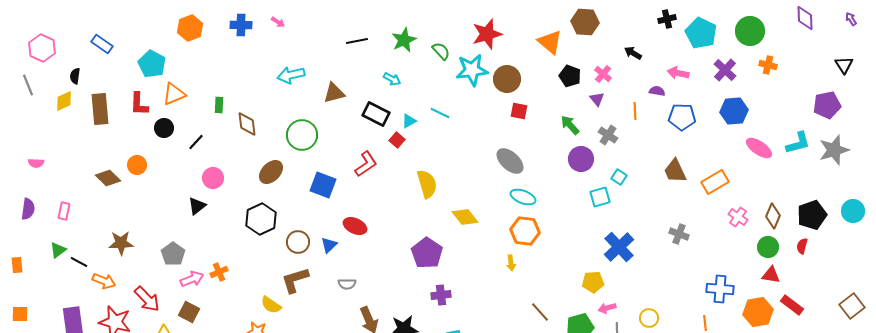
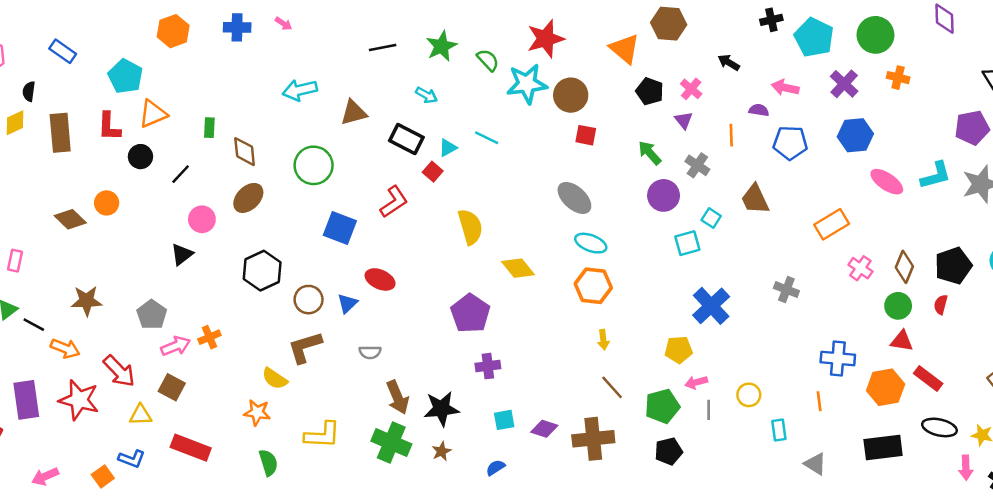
brown trapezoid: (675, 171) -> (755, 199), moved
brown ellipse: (271, 172) -> (248, 198), moved
yellow arrow: (511, 263) -> (603, 340), moved

